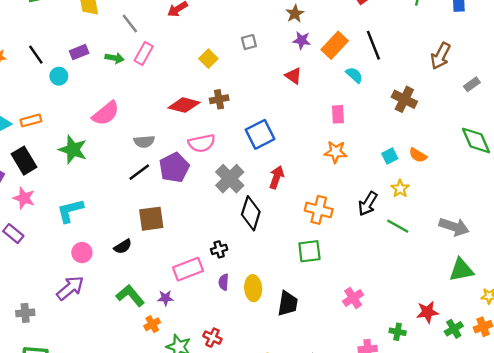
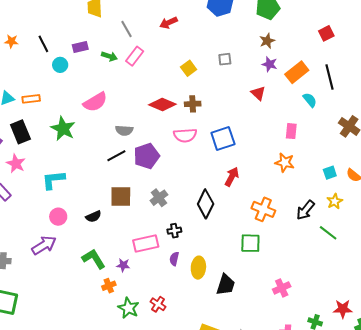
pink semicircle: (202, 143) -> (185, 135), moved
gray cross: (230, 179) -> (159, 198), moved, size x0.7

